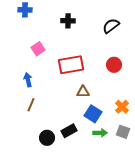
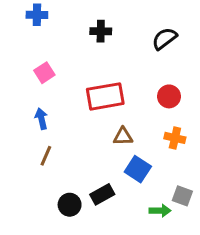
pink square: (38, 49) -> (44, 73), moved
orange cross: (122, 107) -> (175, 138), moved, turned -32
green arrow: (100, 133) -> (160, 211), moved

